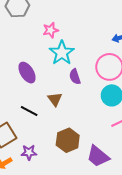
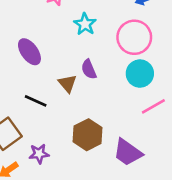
cyan star: (62, 53) -> (85, 24), moved, size x0.7
purple semicircle: (75, 77) -> (89, 69), moved

